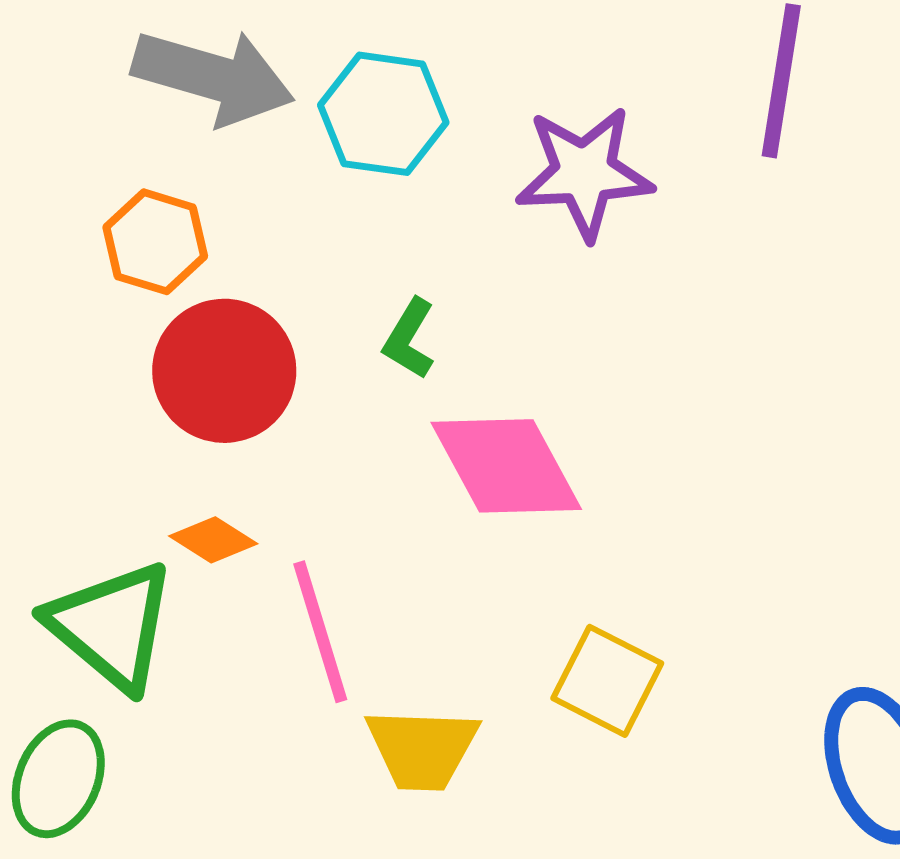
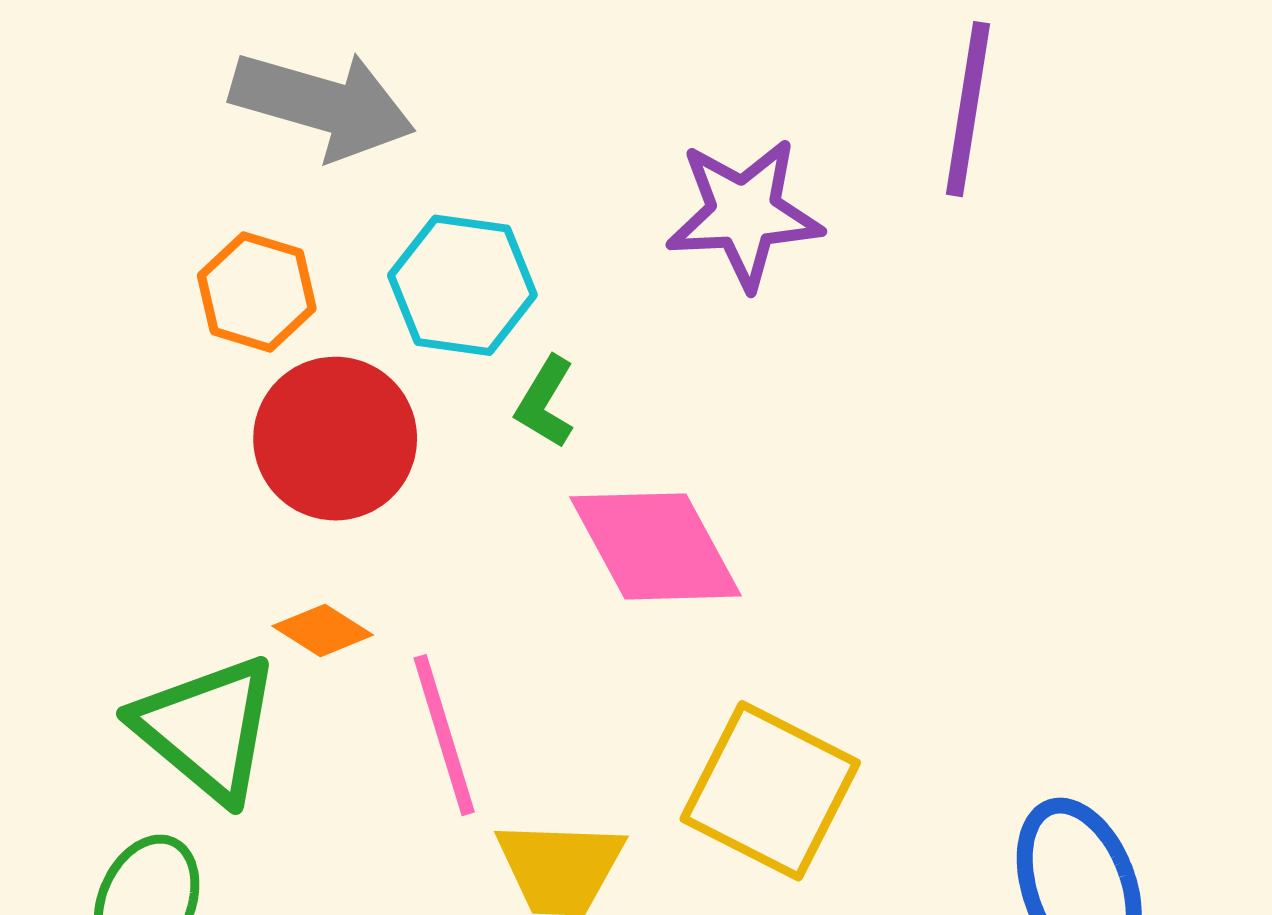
cyan hexagon: (383, 114) -> (462, 285), moved
yellow square: (607, 681) -> (770, 791), size x1.4

